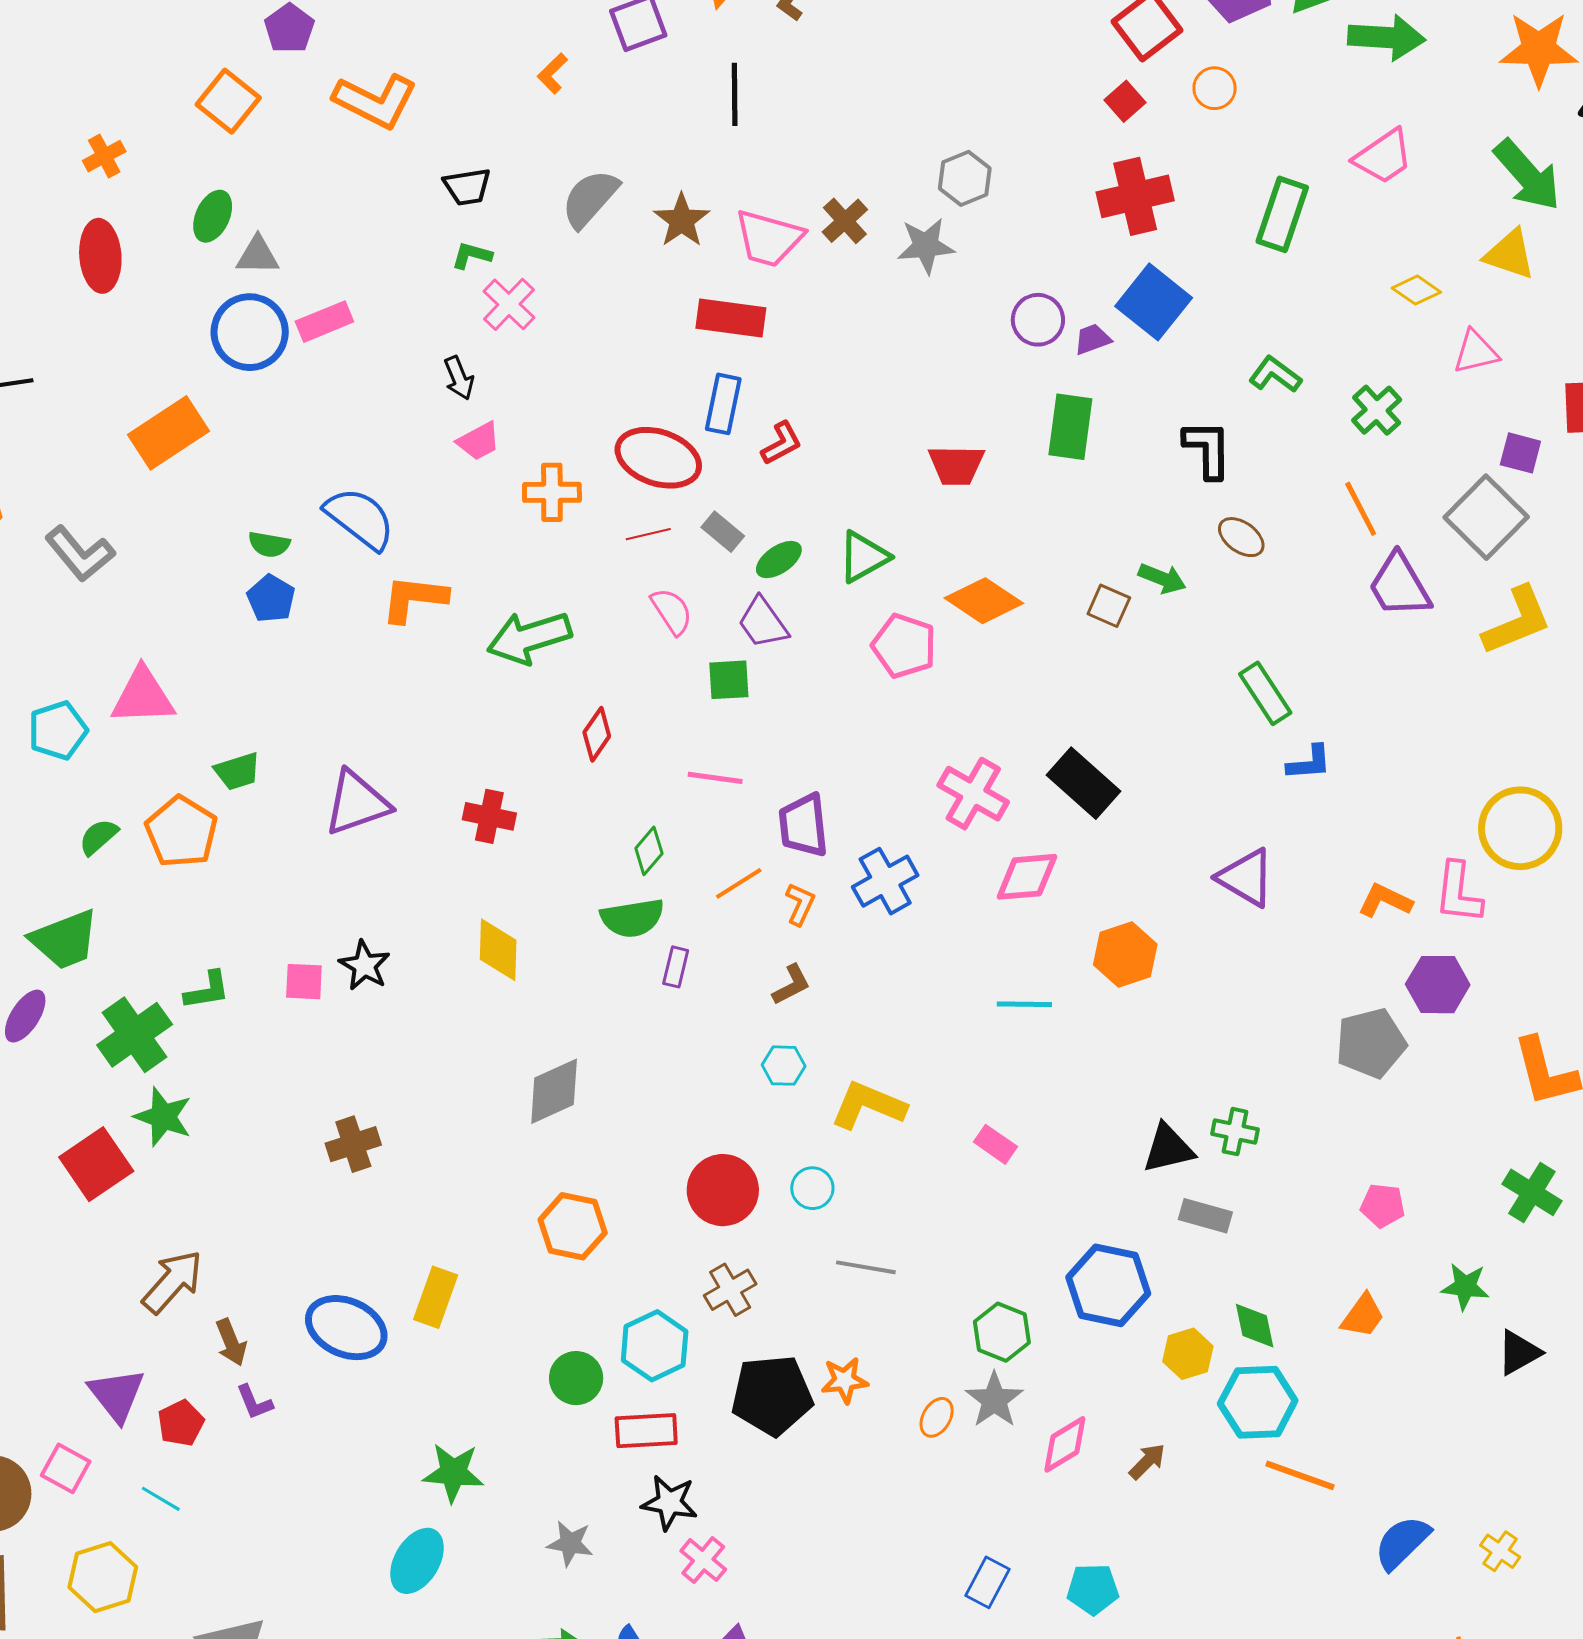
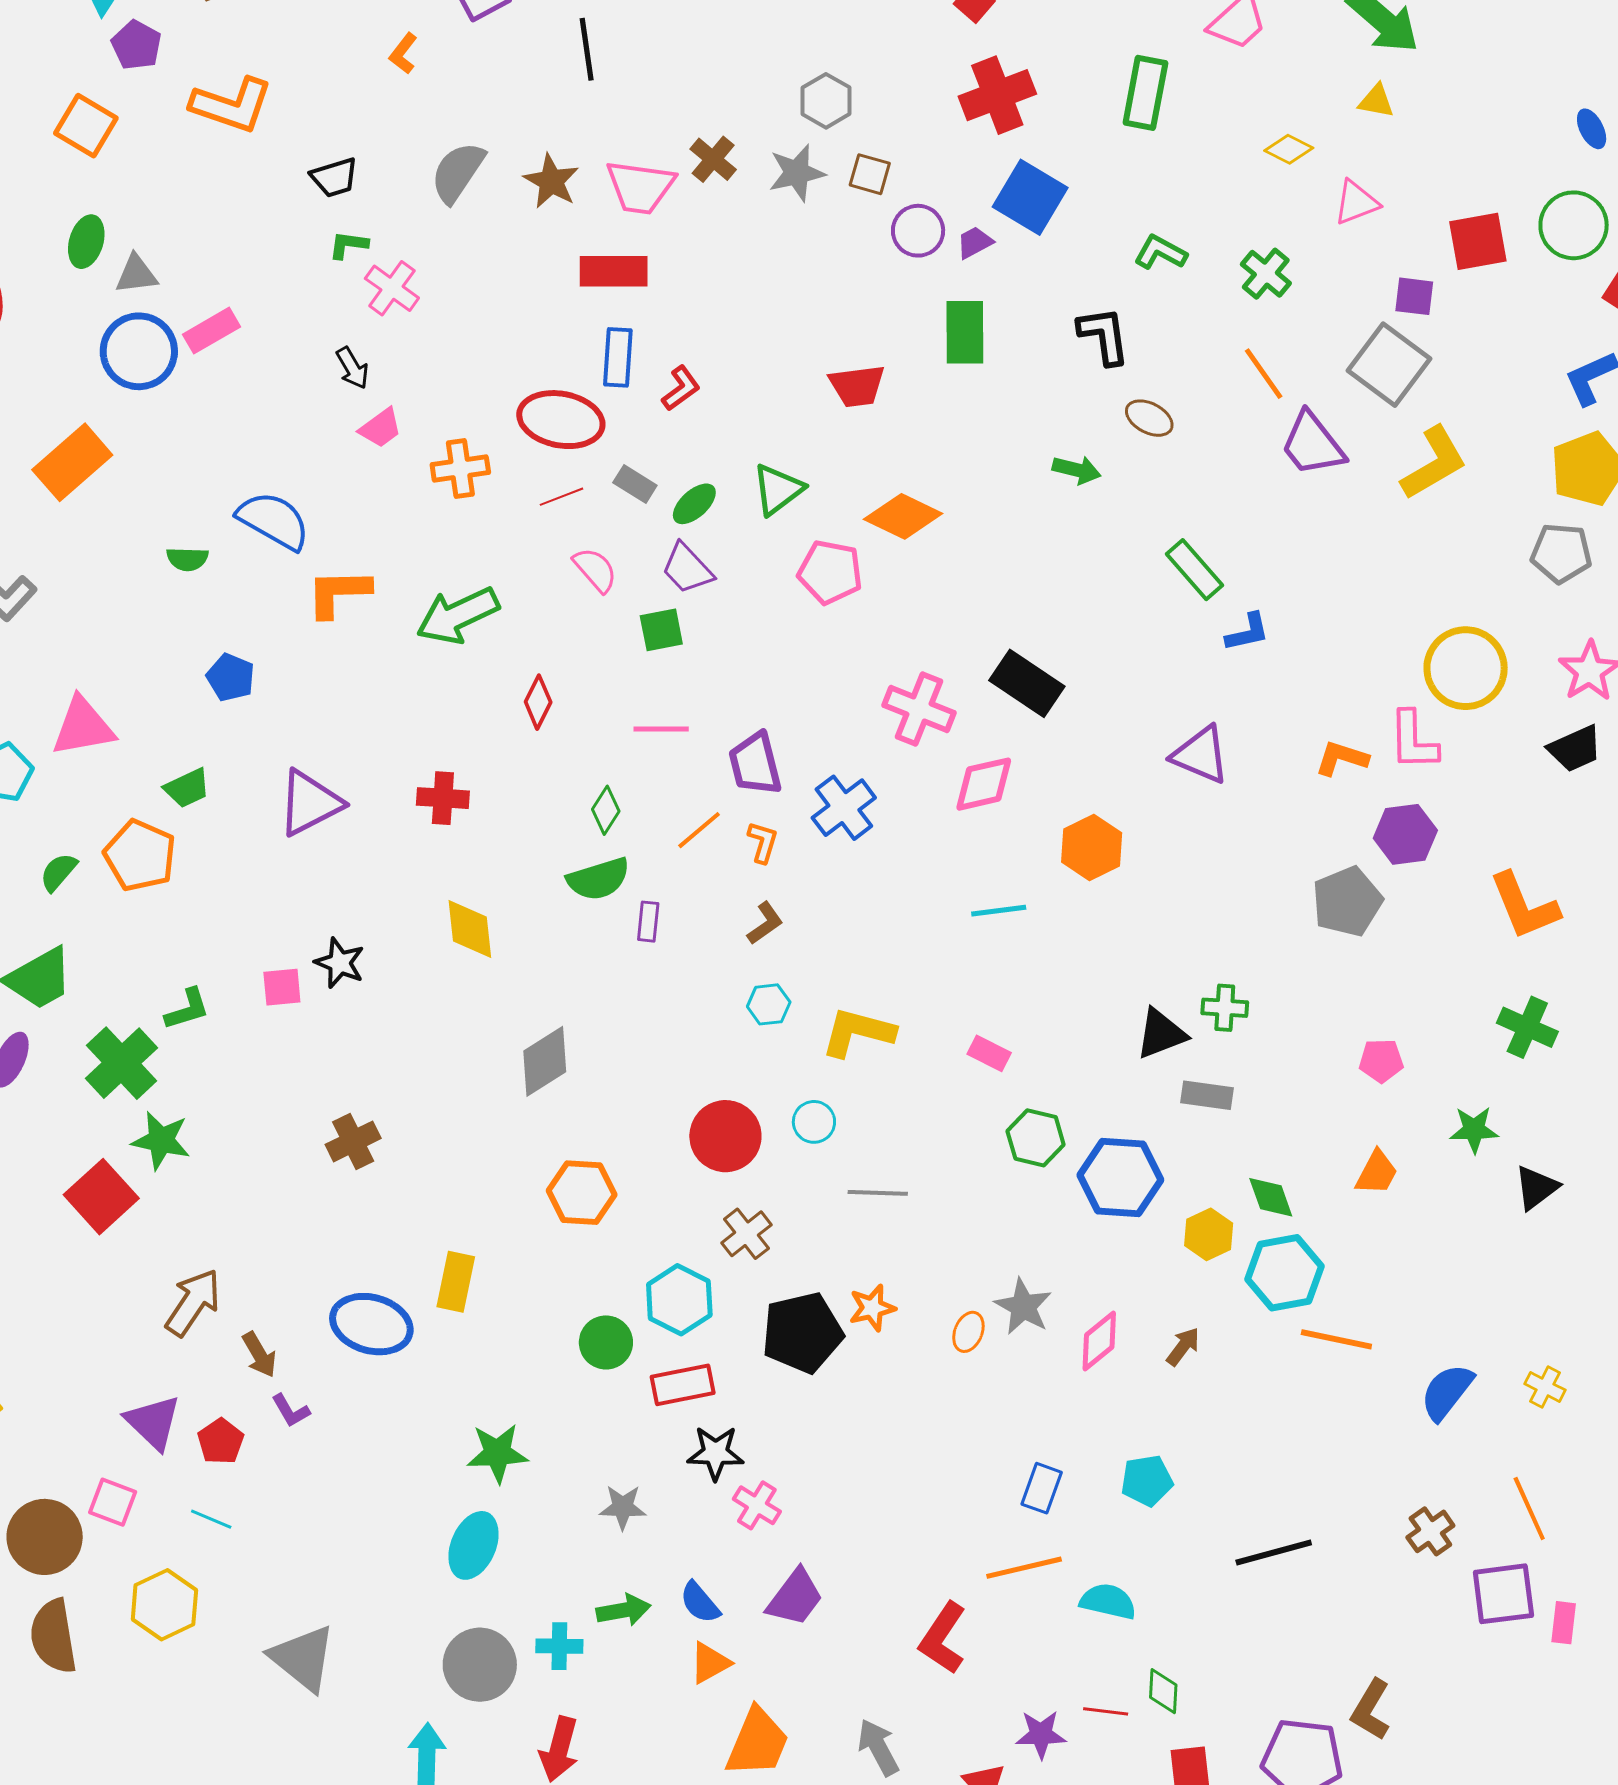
yellow triangle: (1510, 254) -> (1376, 101), size x0.7
blue pentagon: (271, 599) -> (231, 677), moved
brown square: (1109, 606) -> (870, 174), moved
green hexagon: (1002, 1332) -> (1036, 1138), moved

